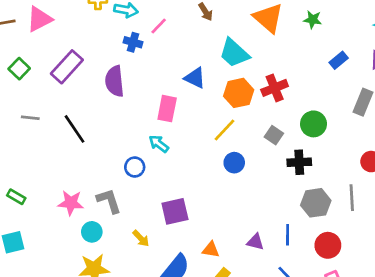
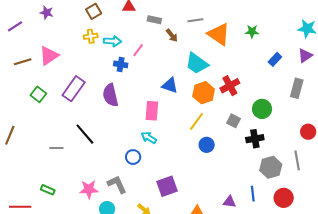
gray line: (30, 118) -> (56, 148), moved

